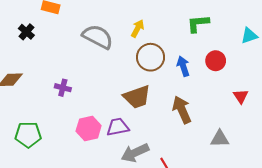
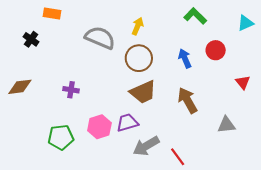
green L-shape: (198, 23) -> (195, 16), turned 55
brown circle: (151, 57) -> (139, 58), moved
green pentagon: (28, 135) -> (61, 137), moved

